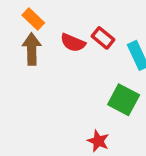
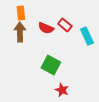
orange rectangle: (33, 19) -> (21, 13), turned 40
green square: (124, 100) -> (51, 65), moved

